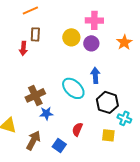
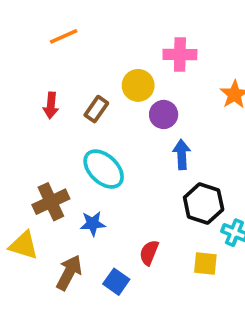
brown rectangle: (35, 34) -> (96, 109), moved, turned 32
purple circle: (91, 43) -> (164, 114), moved
cyan ellipse: (73, 88) -> (104, 169), moved
brown cross: (35, 95) -> (51, 202), moved

